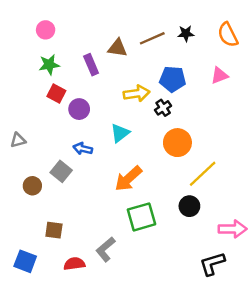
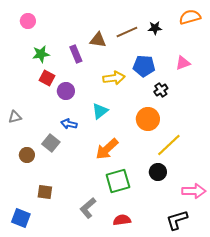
pink circle: (46, 30) -> (28, 21), moved
orange semicircle: (228, 35) -> (190, 17), moved, turned 100
black cross: (163, 108) -> (161, 90), moved
red semicircle: (74, 264) -> (122, 220), moved

